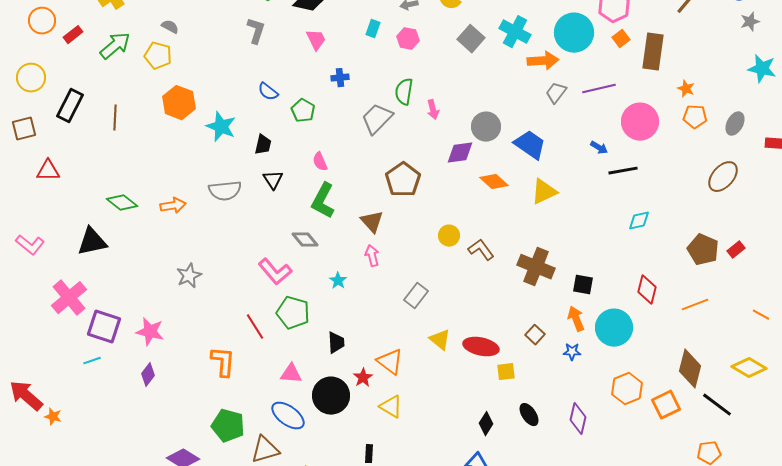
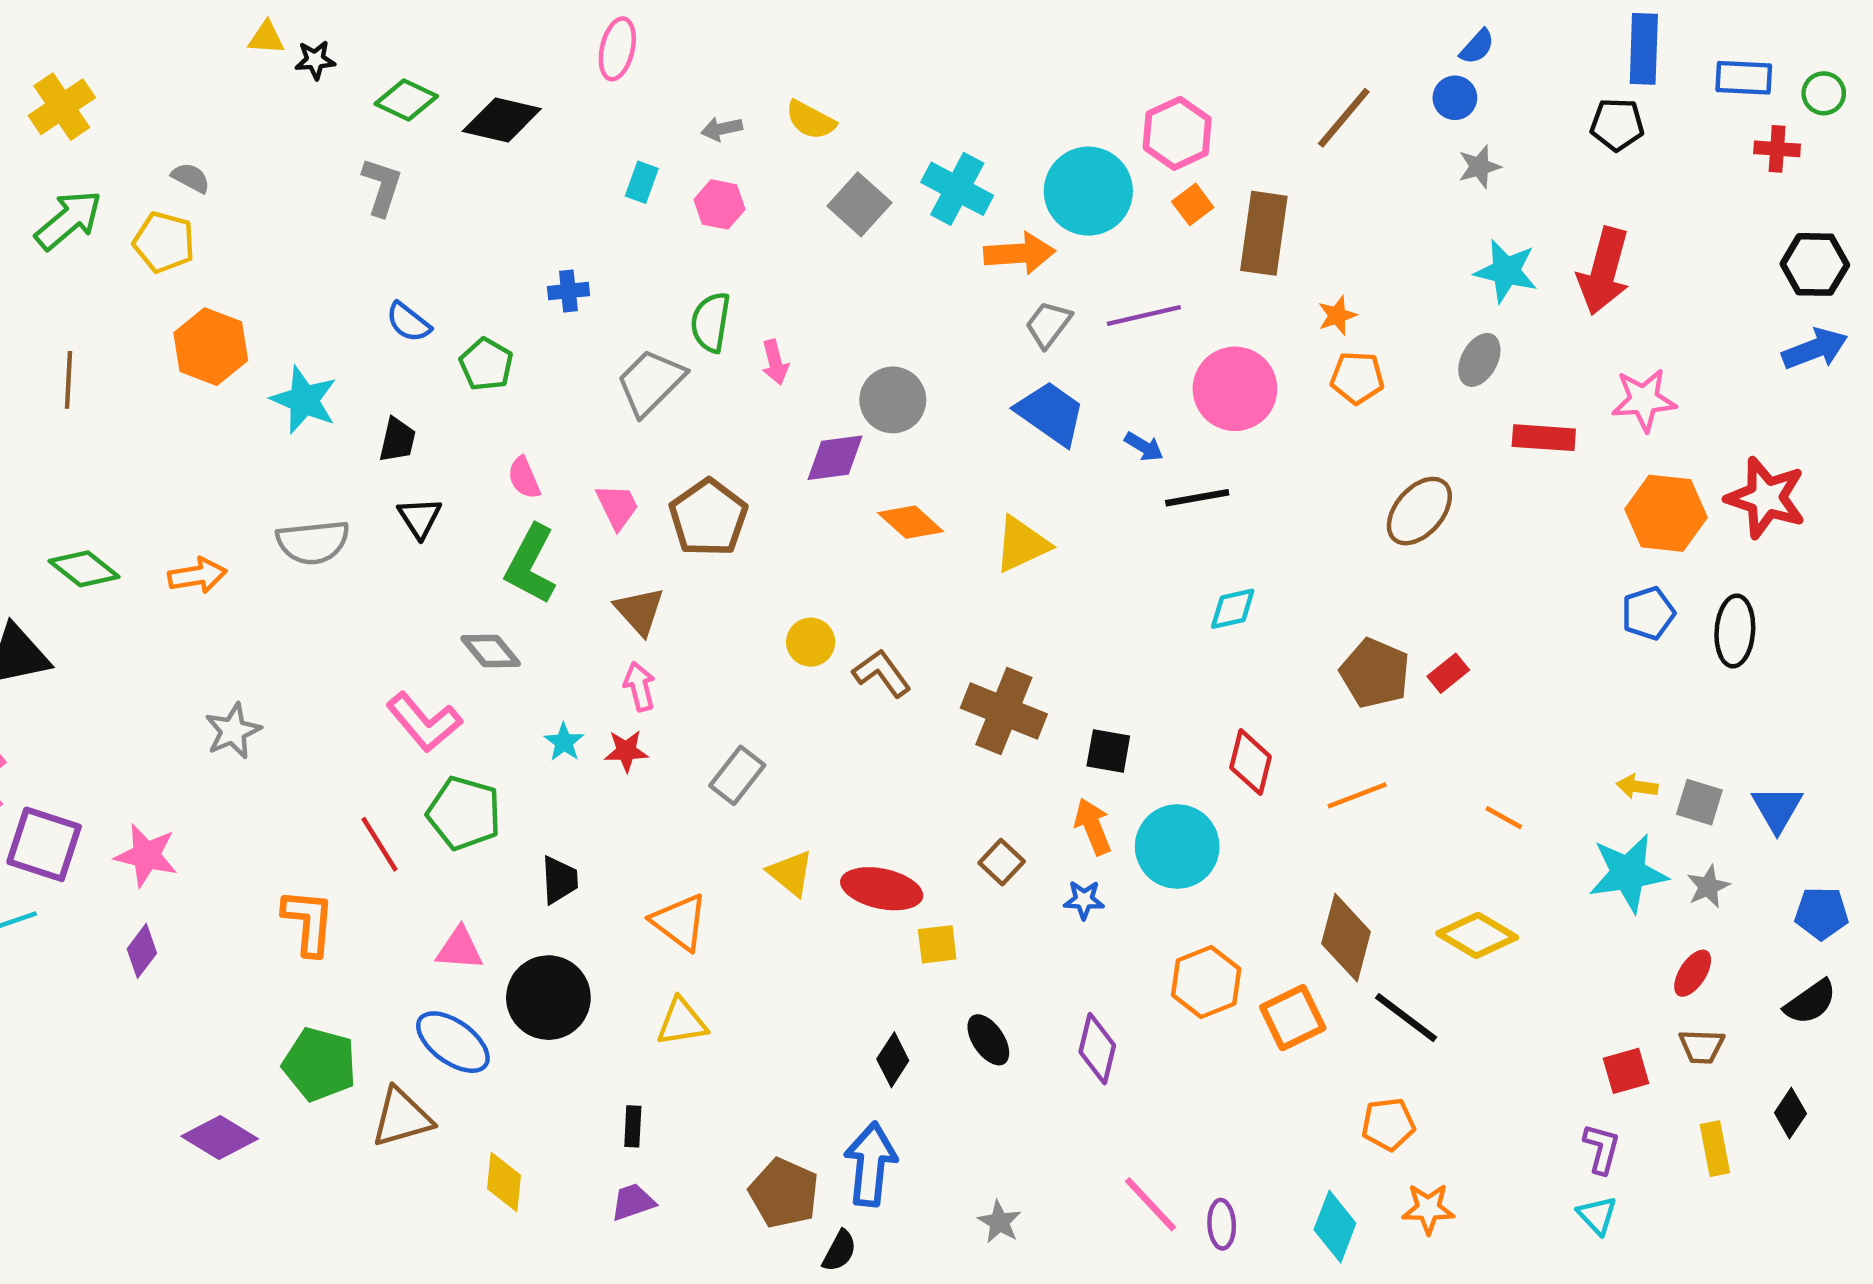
pink trapezoid: (316, 40) -> (617, 507), moved
orange star: (686, 89) -> (1337, 316), turned 30
gray ellipse: (735, 124) -> (1479, 360), moved
blue trapezoid: (530, 145) -> (1051, 413), moved
red star: (363, 378) -> (626, 751), moved, turned 30
yellow triangle: (391, 407) -> (682, 1022), turned -40

